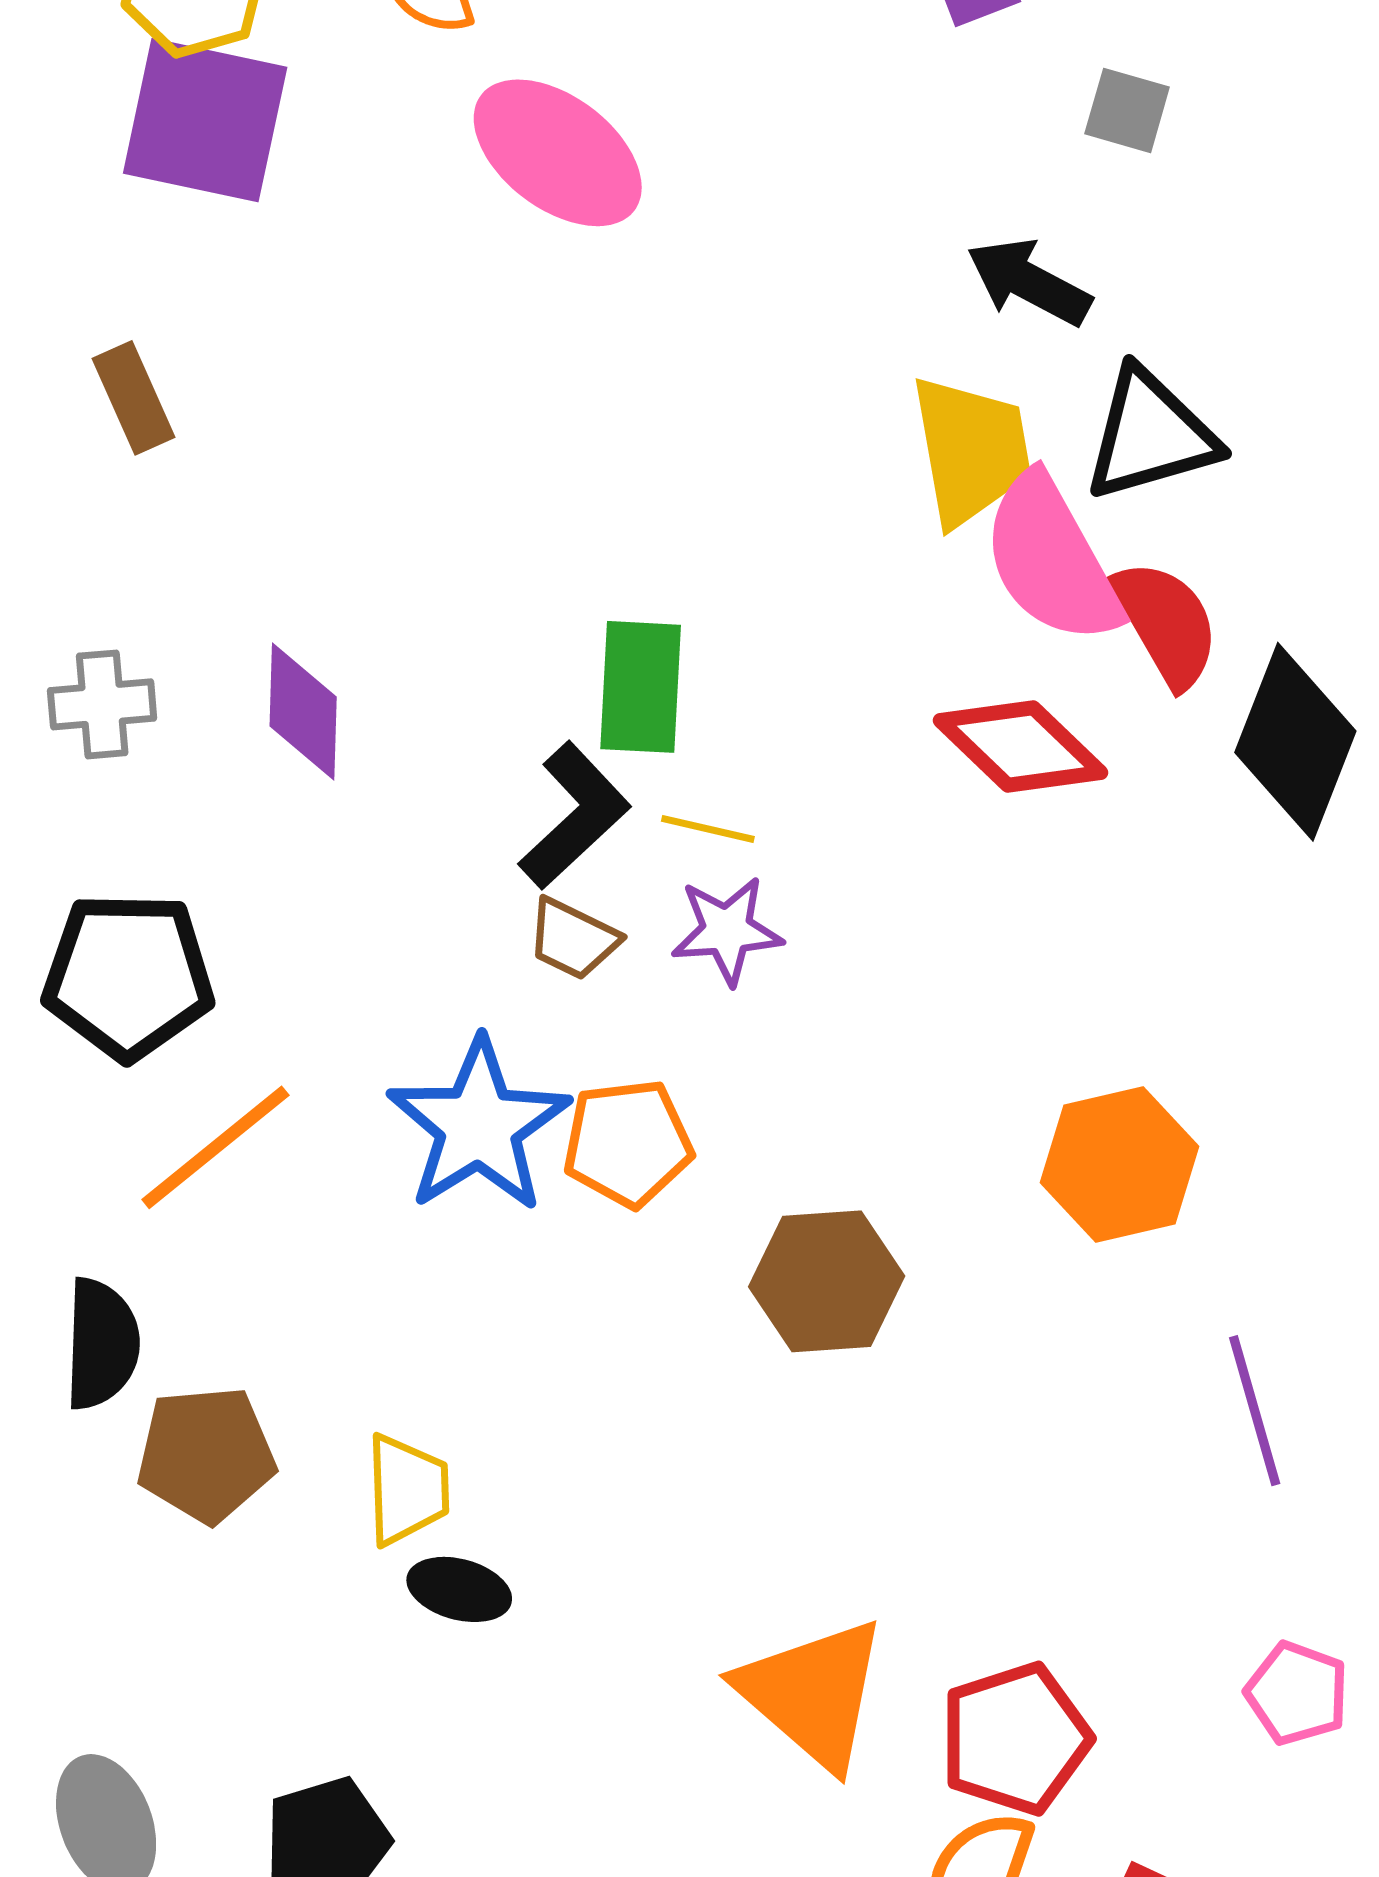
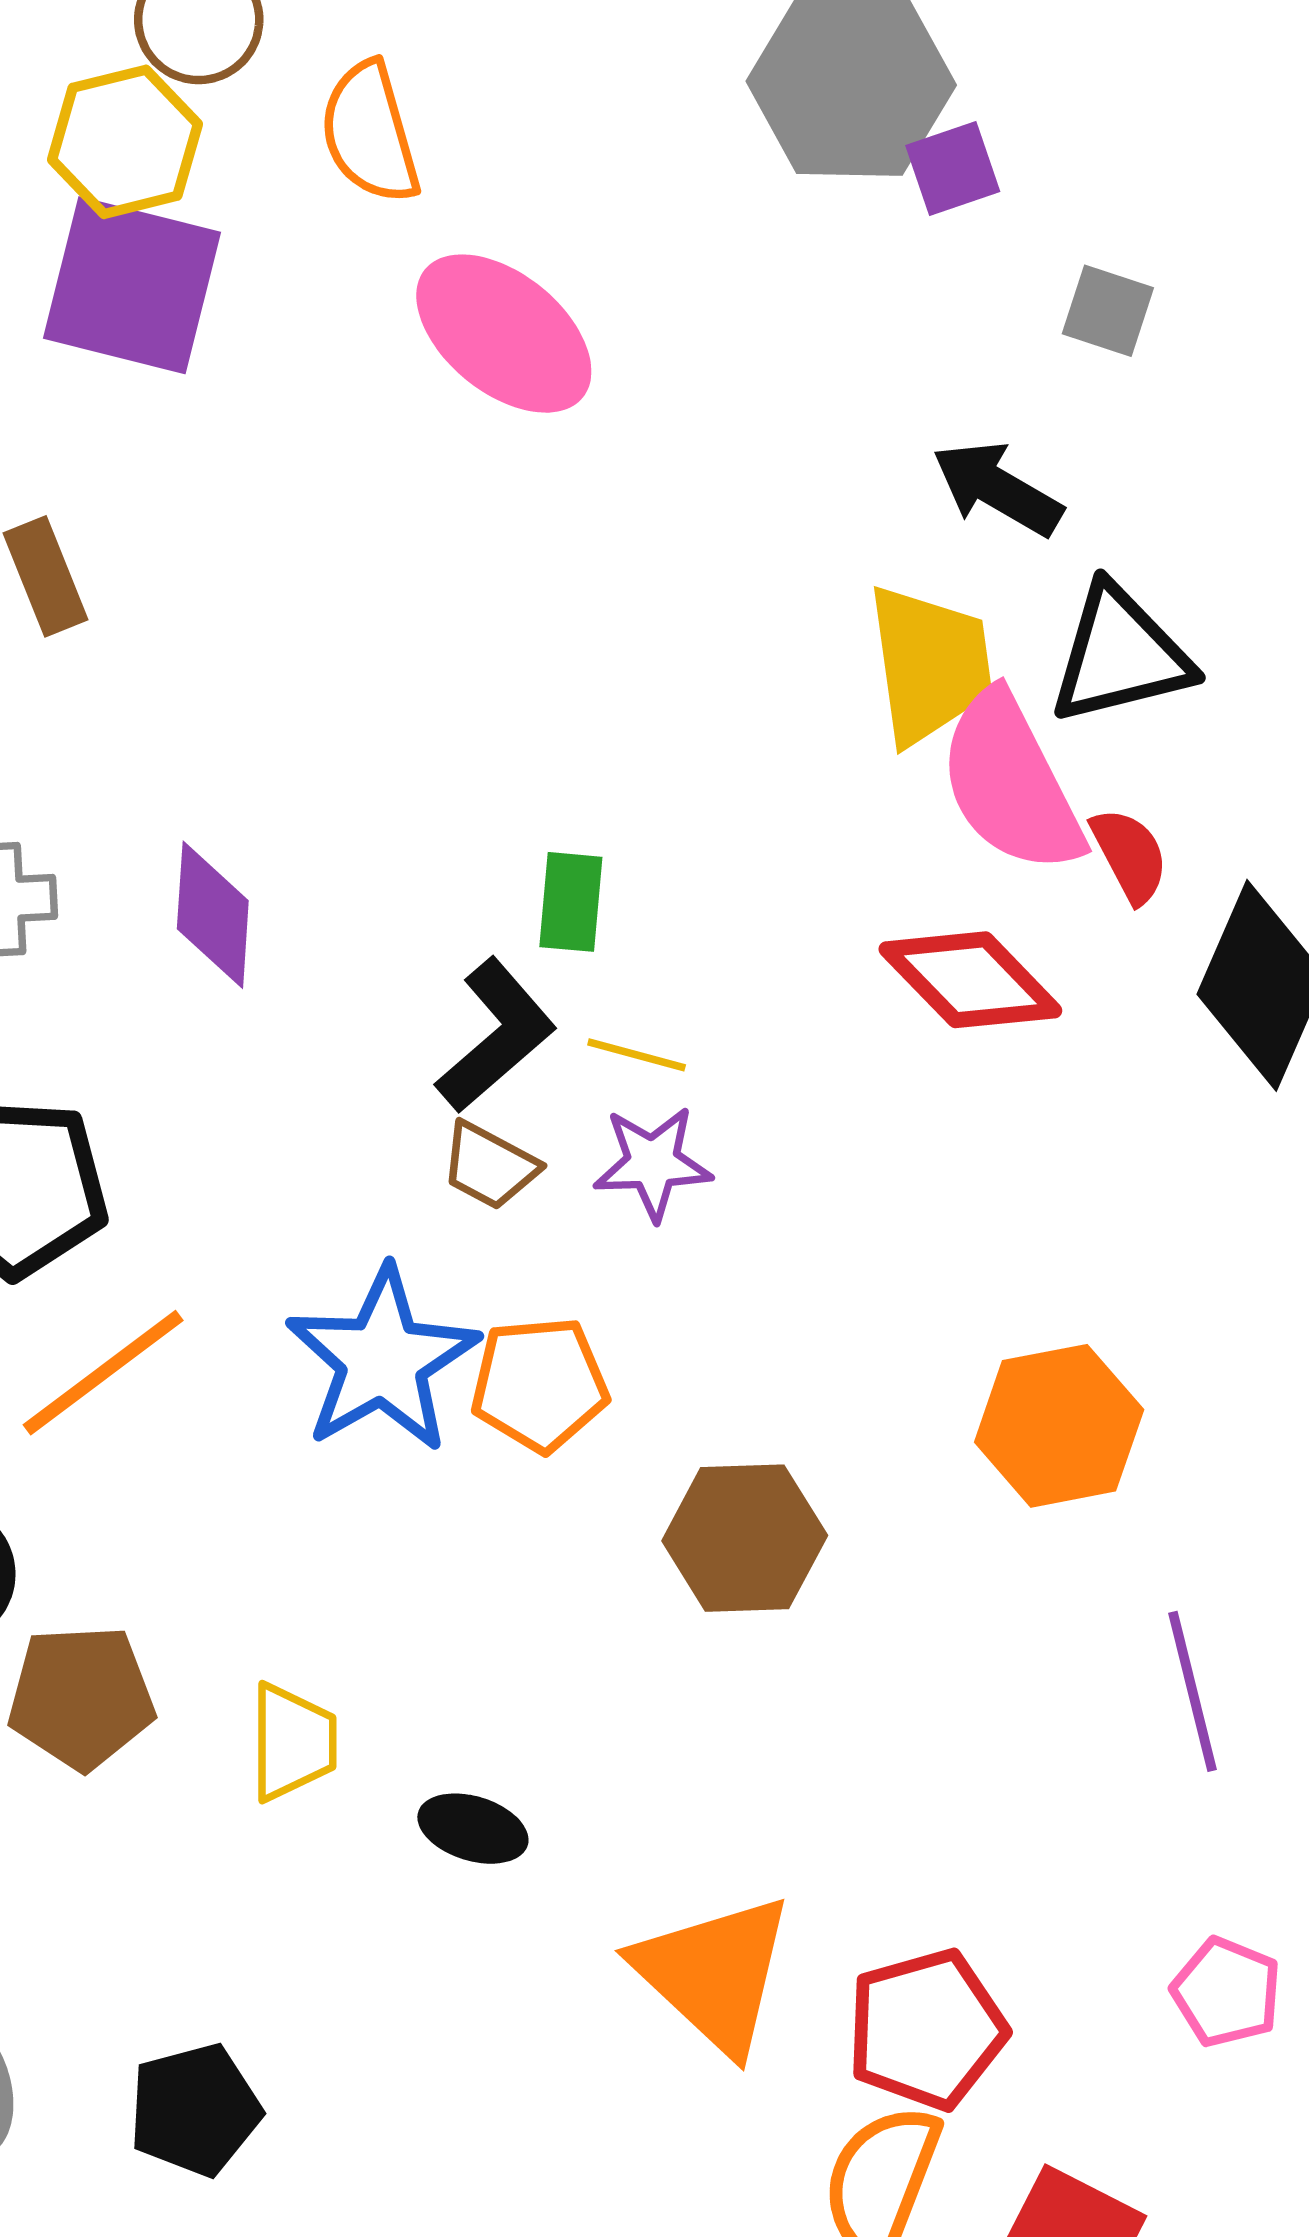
red semicircle: (1166, 623) -> (1130, 855), size x0.7
green rectangle: (641, 687) -> (571, 902), size x0.7
black ellipse: (459, 1589) -> (473, 1829), moved

